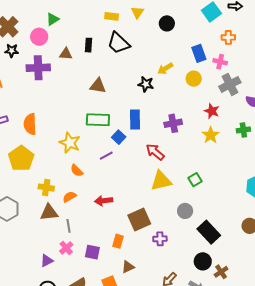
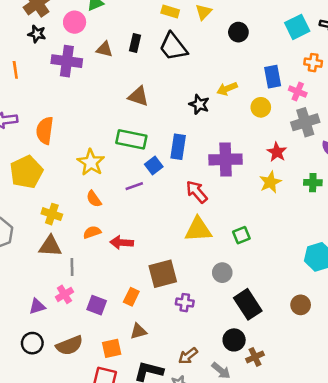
purple cross: (173, 123) -> (226, 159), size x1.4
orange semicircle: (70, 197) -> (92, 232), moved

